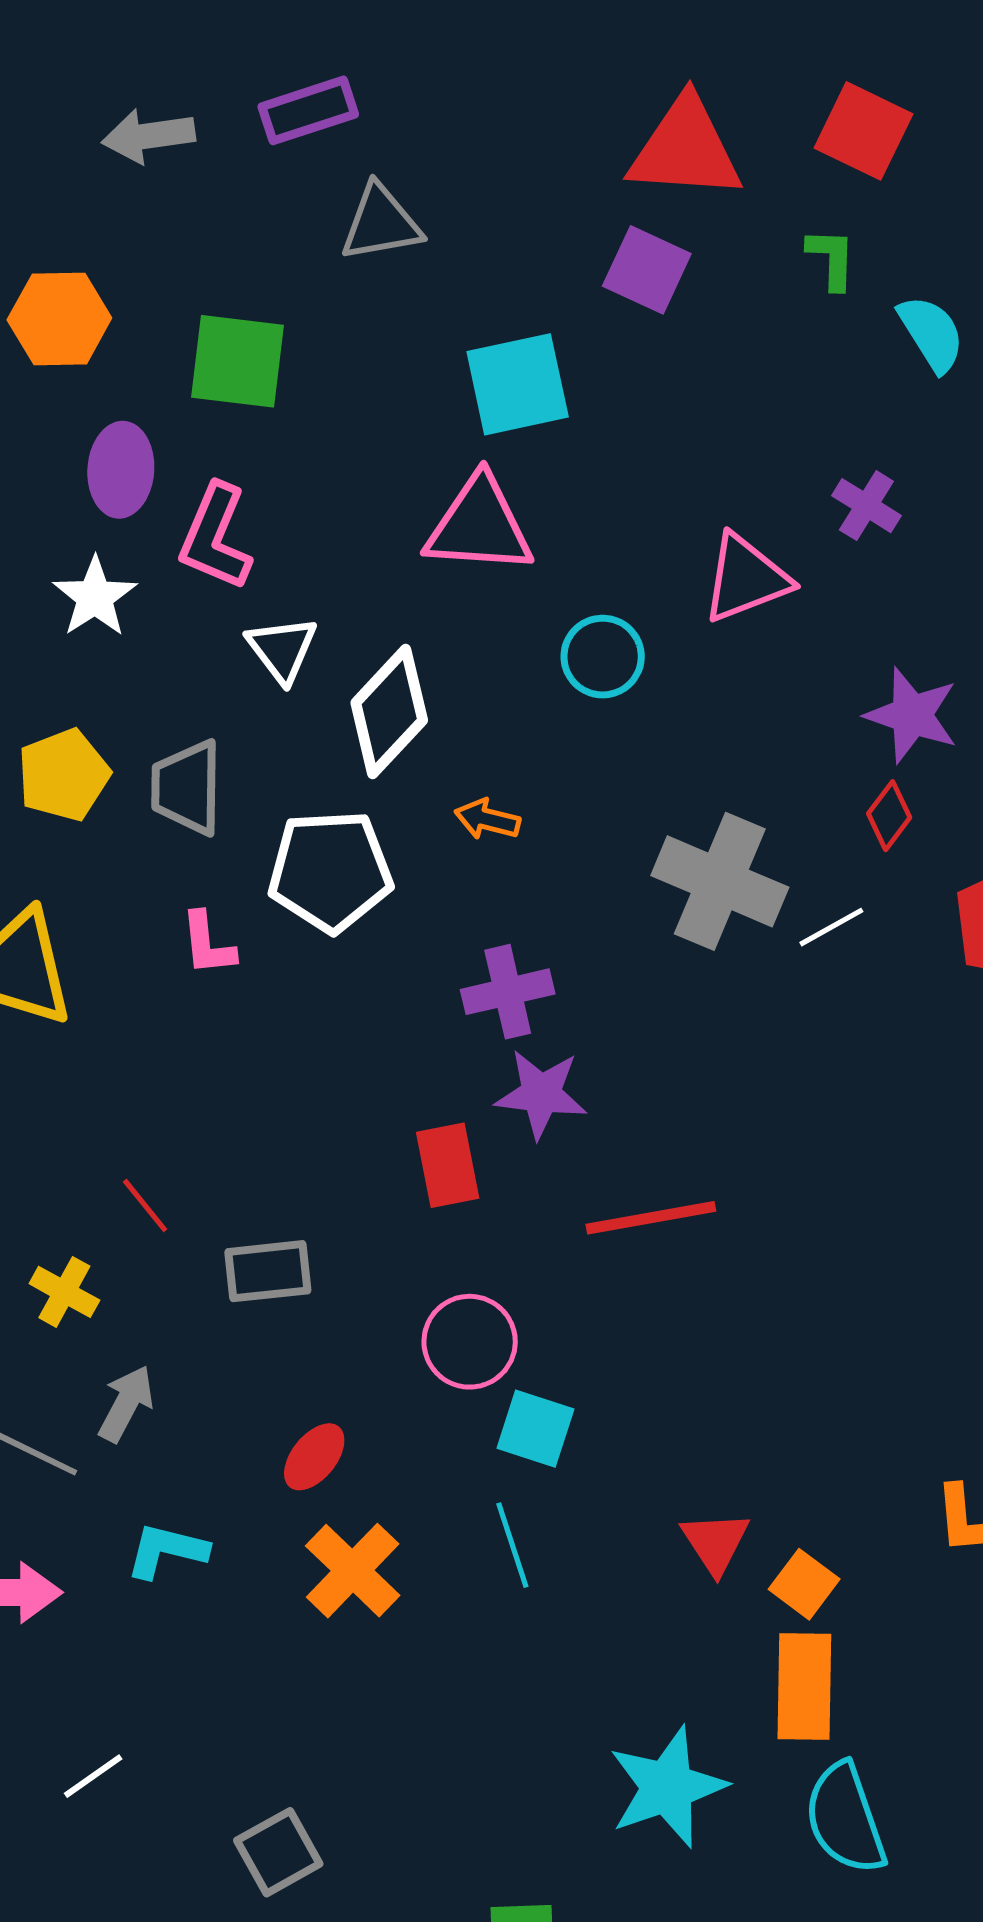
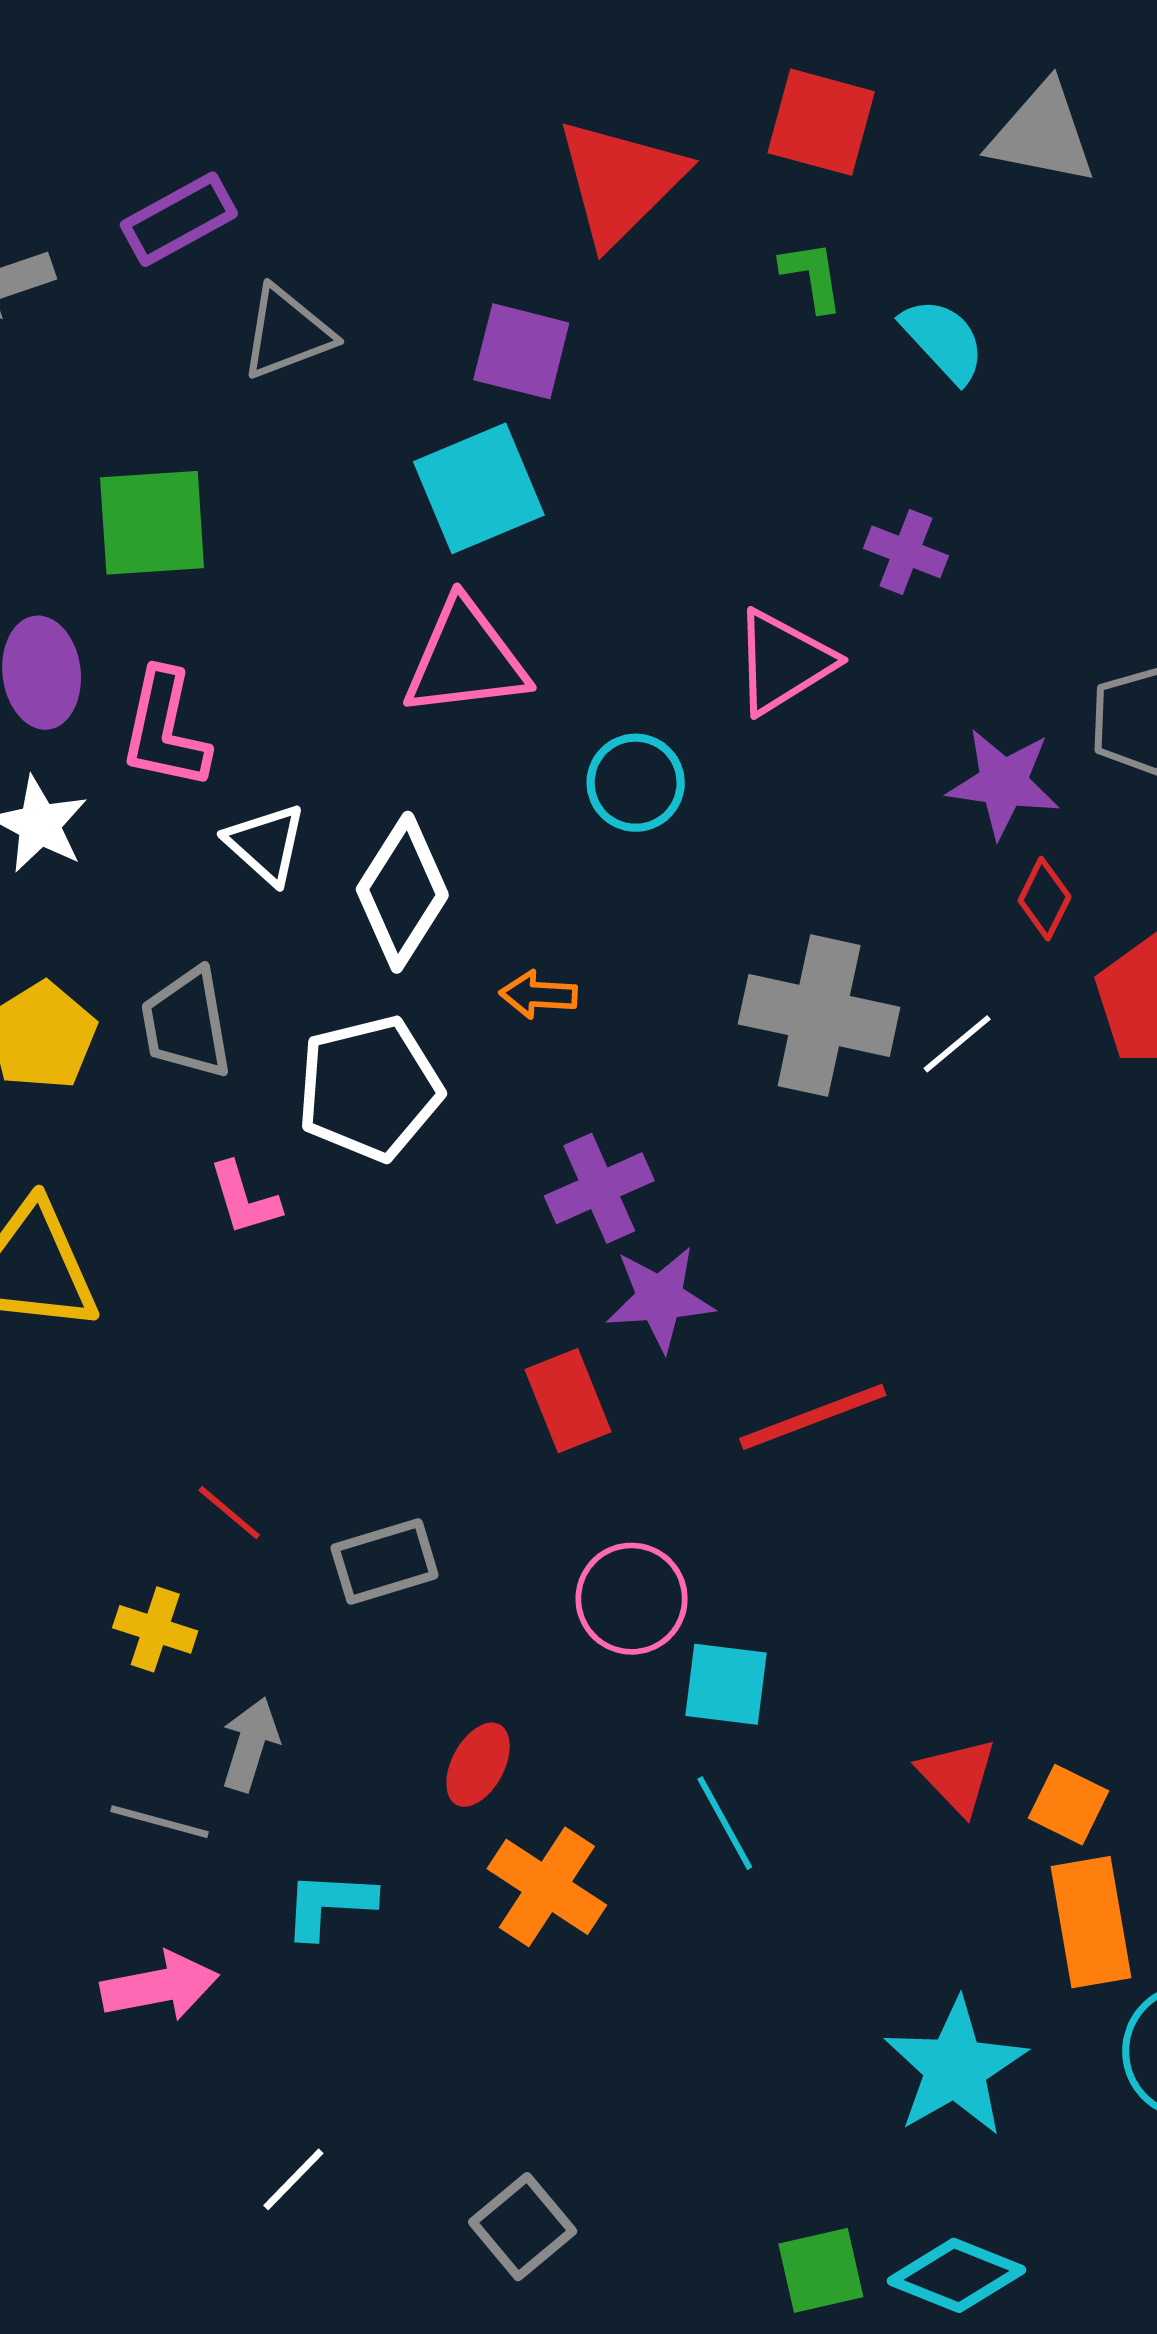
red triangle: (685, 149) -> (620, 181), turned -38
purple square: (647, 270) -> (521, 351), moved
red diamond: (889, 816) -> (1045, 899), moved

